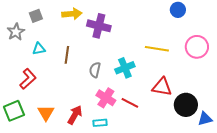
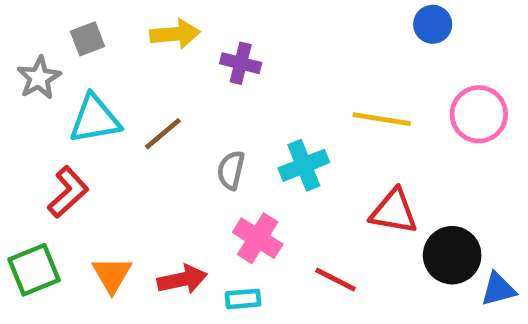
purple cross: (99, 26) -> (241, 63), size x0.7
cyan triangle: (39, 49) -> (95, 119), size x1.6
brown line: (67, 55) -> (163, 134), turned 42
red line: (130, 103) -> (335, 280), moved
red arrow: (75, 115) -> (182, 280), turned 48

